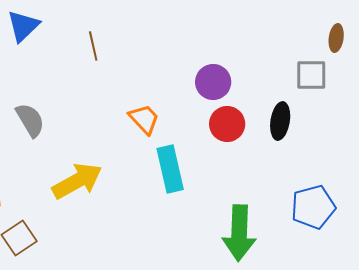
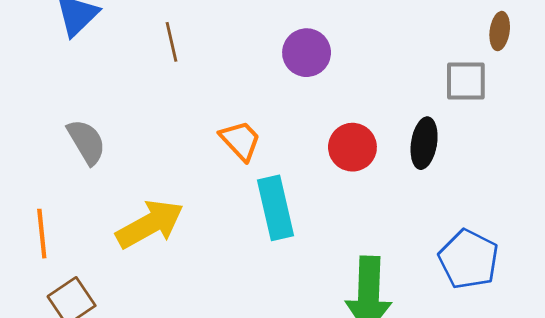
purple circle: (213, 82) -> (307, 53), moved
blue pentagon: (313, 207) -> (469, 259), turned -30

